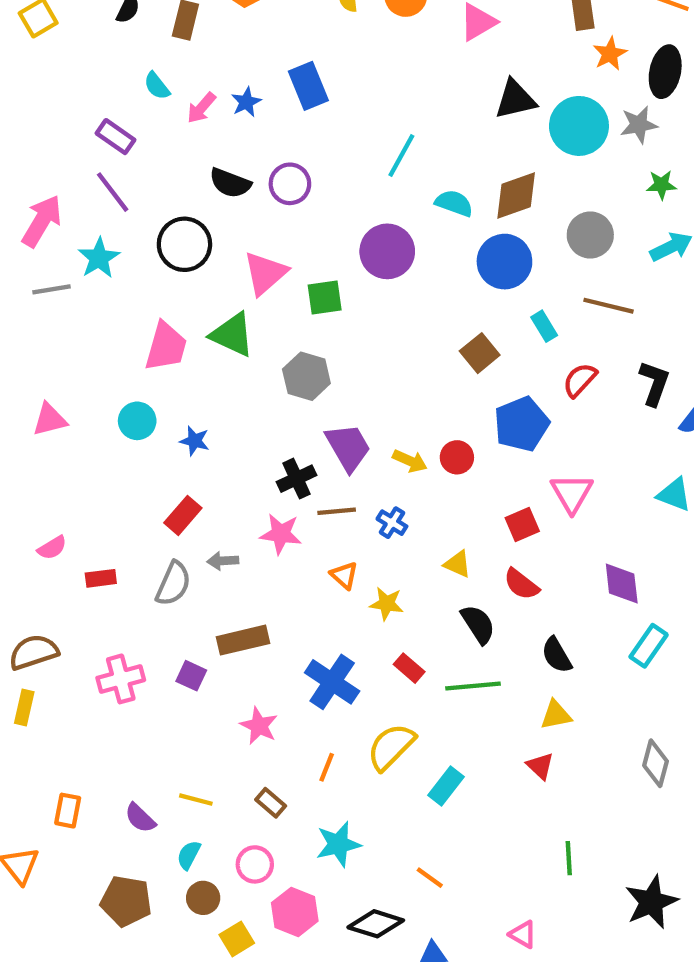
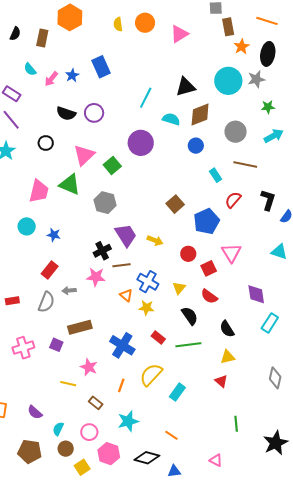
black triangle: (515, 99) -> (185, 87), moved
black circle: (184, 244) -> (46, 143), size x0.6
blue circle: (504, 262) -> (196, 146), size x0.6
green square: (325, 297) -> (112, 165), turned -30
brown square: (480, 353) -> (175, 204), moved
red circle: (457, 457) -> (188, 254), moved
blue cross: (392, 523) -> (148, 282), moved, size x1.5
yellow triangle: (458, 564) -> (179, 288), turned 48
yellow line: (196, 800) -> (68, 384), moved

